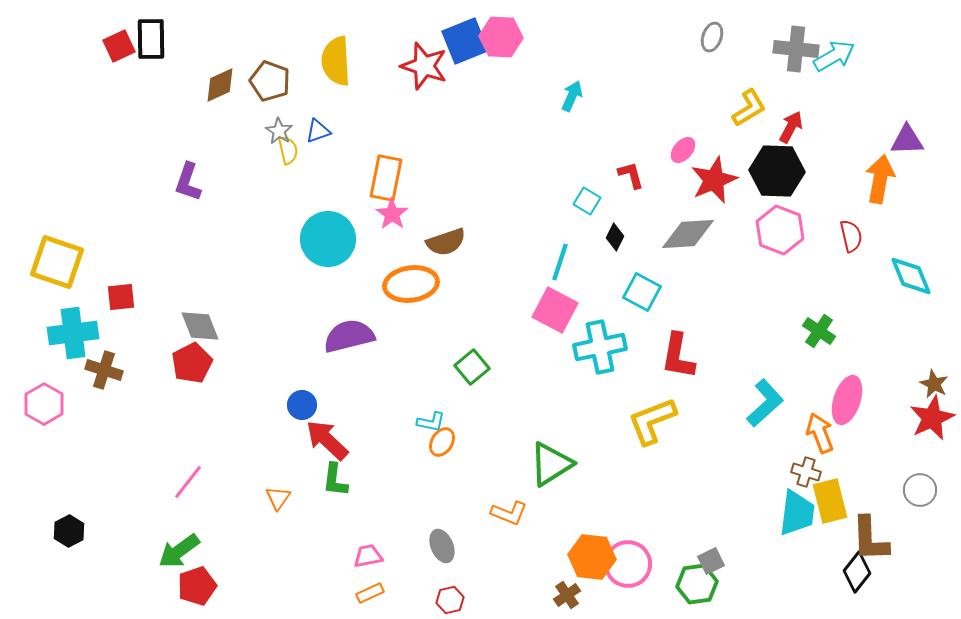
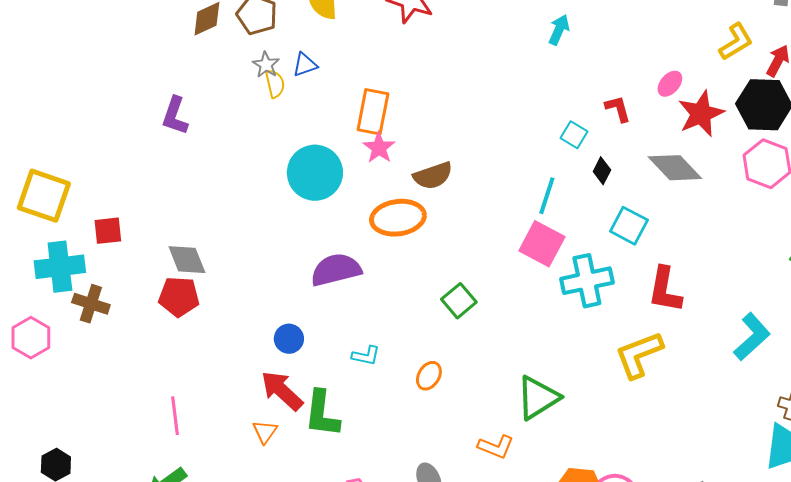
gray diamond: (688, 234) -> (675, 168), turned 50
red pentagon: (192, 363) -> (179, 297), turned 30
cyan L-shape: (431, 422) -> (366, 356), moved
red arrow: (327, 440) -> (282, 391), moved
green L-shape: (335, 480) -> (322, 414), size x1.4
pink line: (188, 482) -> (175, 416), turned -45

